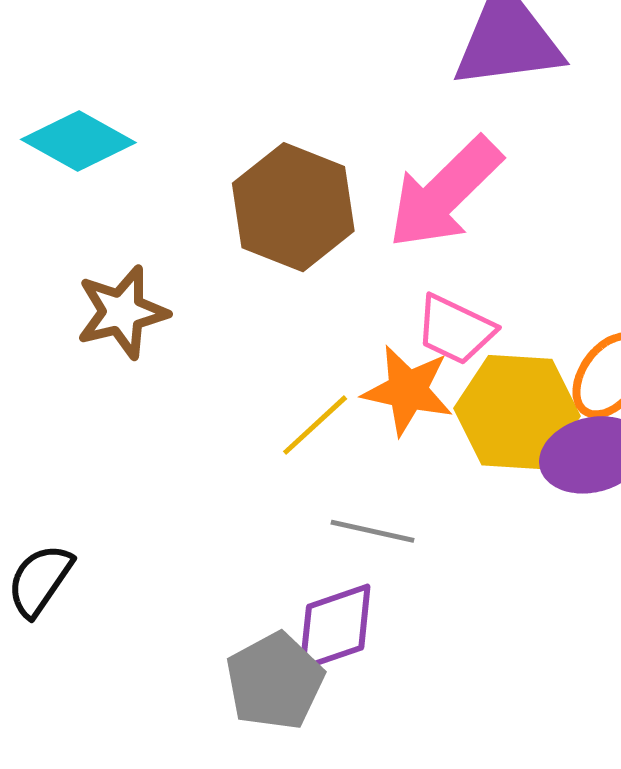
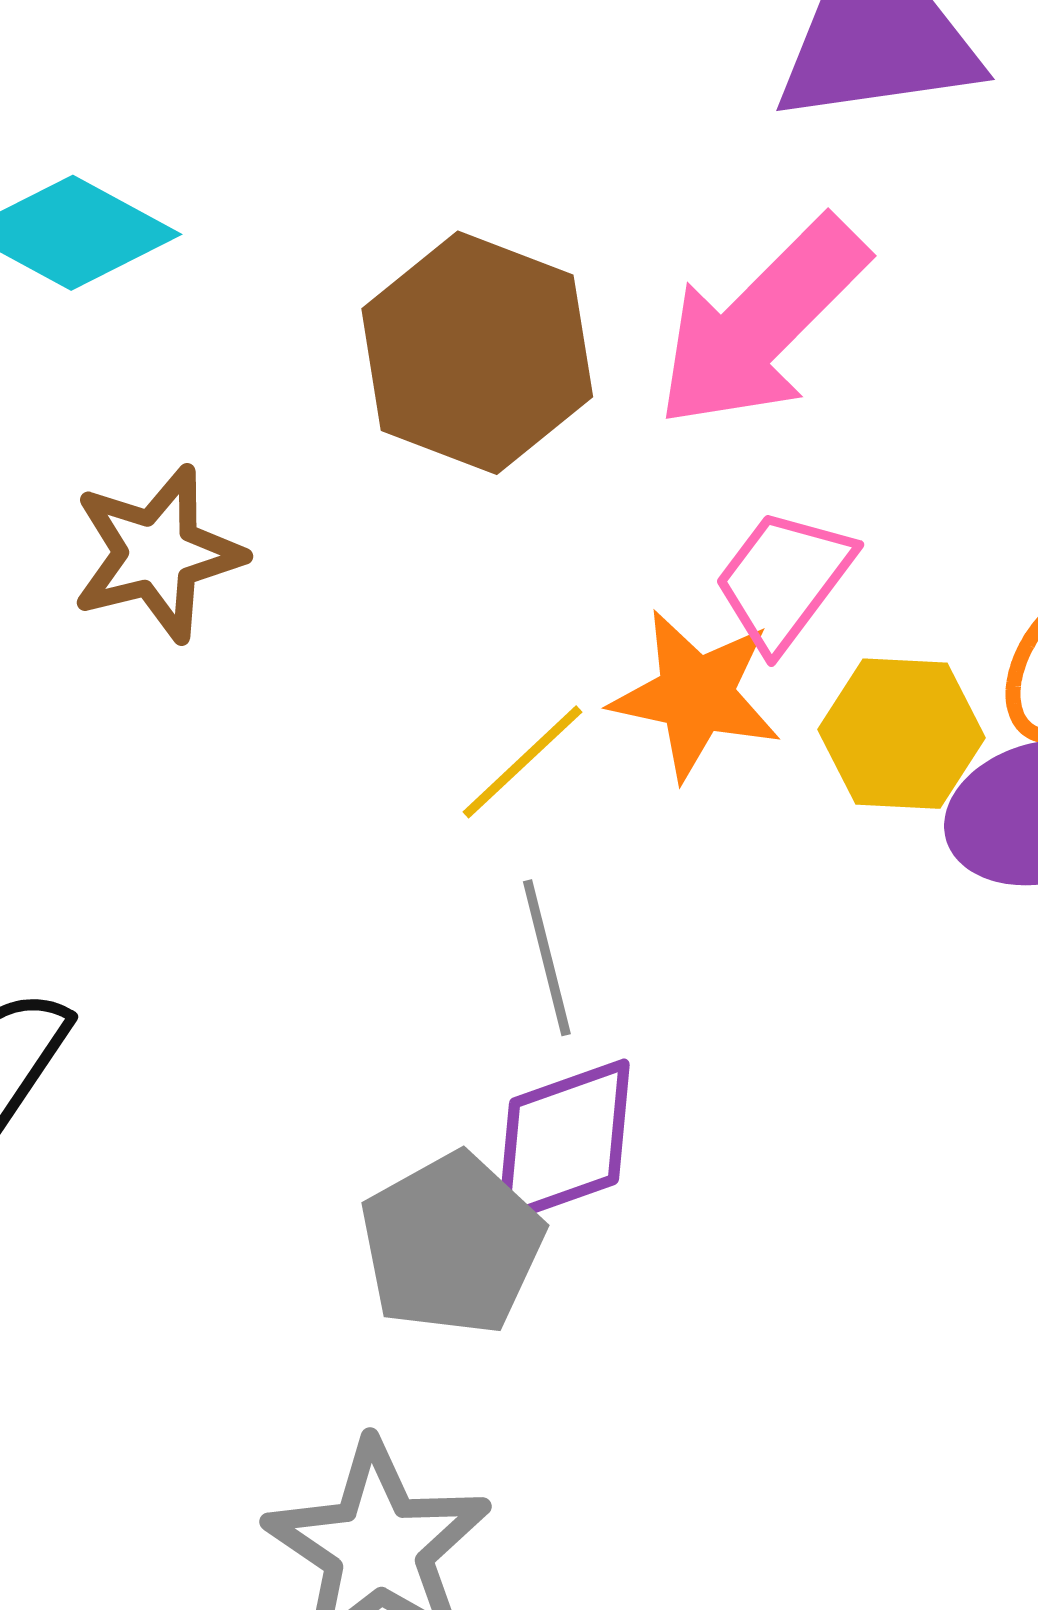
pink trapezoid: (455, 330) -> (784, 580), turned 102
yellow hexagon: (517, 412) -> (901, 734), size x0.7
gray line: (372, 531) -> (547, 958), moved, turned 64

